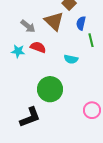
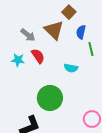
red semicircle: (38, 47) -> (38, 56), turned 35

